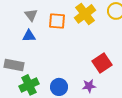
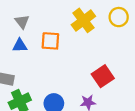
orange square: (57, 21) -> (50, 41), moved

